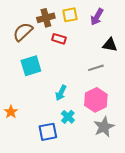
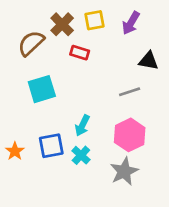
brown cross: (46, 18) -> (62, 24), turned -30
cyan cross: (68, 117) -> (81, 155), moved
gray star: (104, 127) -> (124, 171), moved
blue square: (48, 132) -> (51, 146), moved

